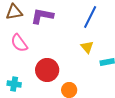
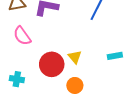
yellow triangle: (87, 47) -> (75, 57), moved

